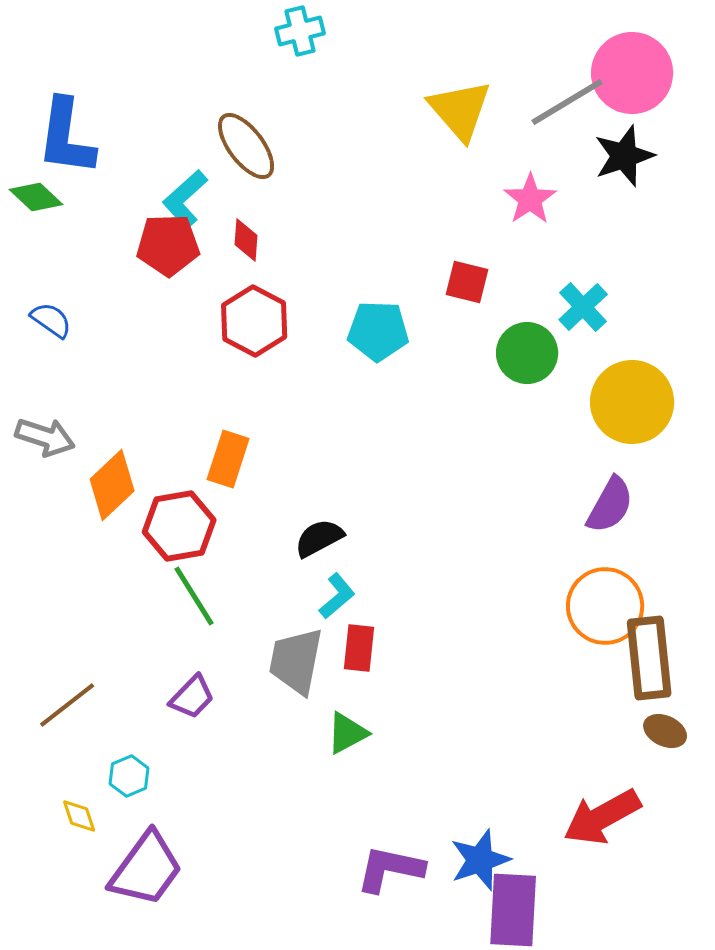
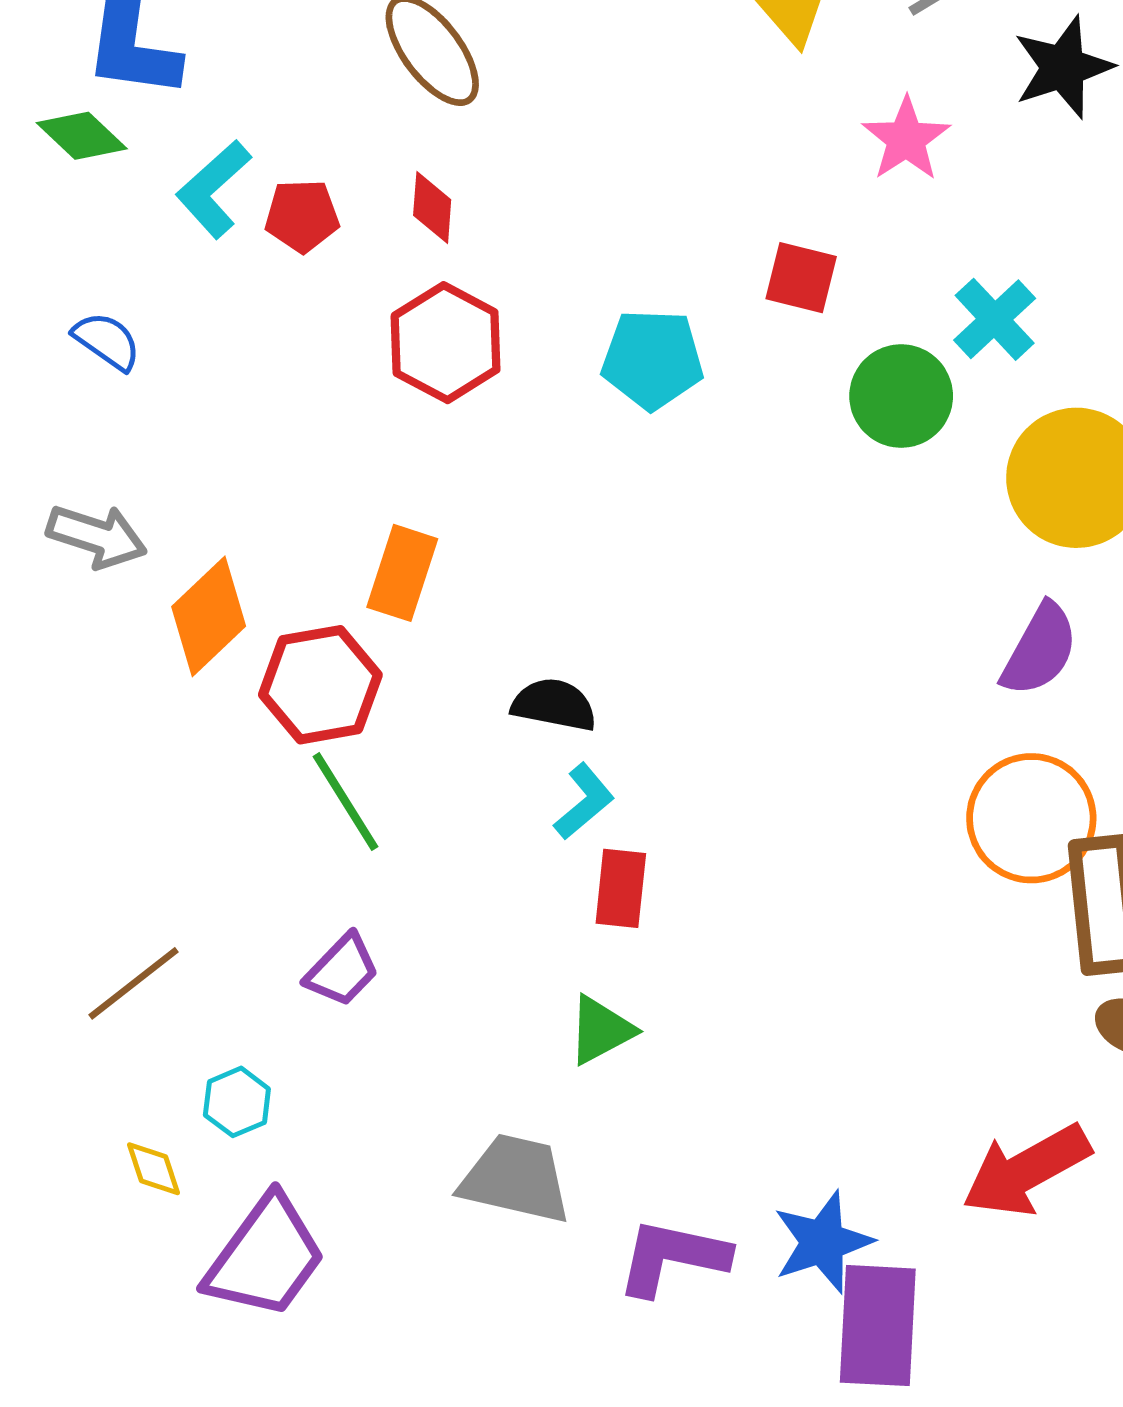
cyan L-shape: (185, 199) -> (214, 189), moved
red pentagon: (168, 245) -> (302, 216), size x0.7
black semicircle: (319, 538) -> (554, 705), turned 39
gray trapezoid: (296, 661) -> (516, 1179), moved, turned 92

